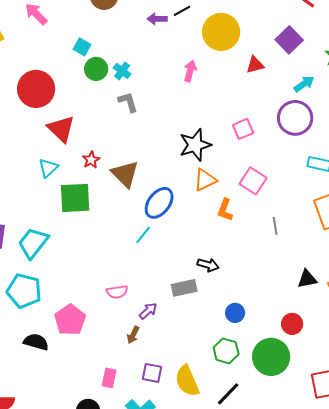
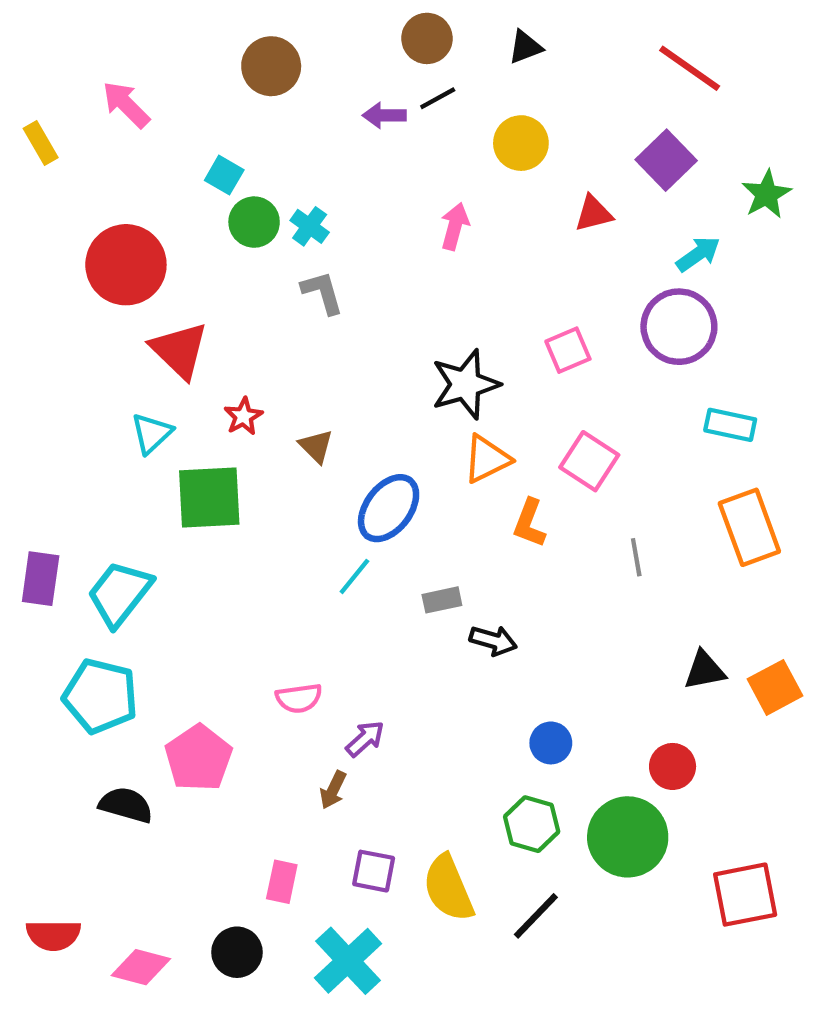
yellow circle: (221, 32) -> (521, 143), size x0.7
brown triangle: (125, 174) -> (316, 446), size x0.6
gray rectangle: (184, 288) -> (442, 600), moved, size x0.7

